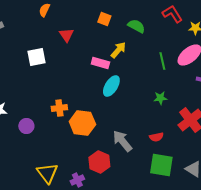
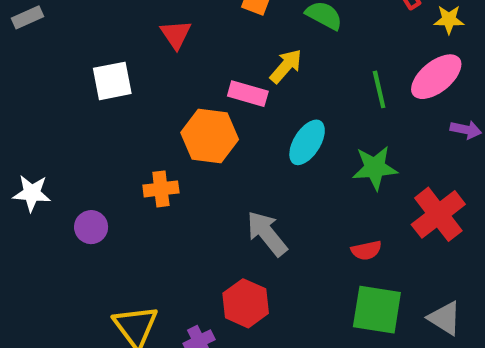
cyan ellipse: (111, 86) -> (307, 142), moved
green star: (160, 98) -> (375, 168), size x1.5
orange hexagon: (82, 123) -> (210, 136), moved
gray arrow: (122, 141) -> (267, 233), moved

